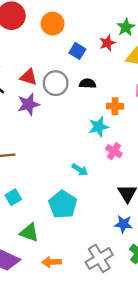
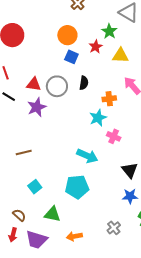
orange circle: (53, 24) -> (67, 35), moved
black semicircle: (88, 83) -> (84, 83), turned 104
cyan arrow: (80, 170) -> (87, 156), size x1.5
cyan pentagon: (63, 204) -> (77, 187), turned -30
gray cross: (99, 258) -> (114, 228), size x0.6

